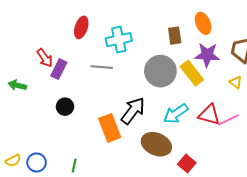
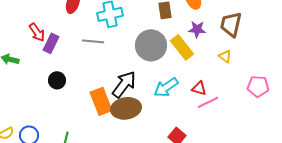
purple star: (207, 55) -> (197, 29), size x0.7
red triangle: (209, 115) -> (199, 88), size x0.7
pink line: (228, 120) -> (208, 102), moved
brown ellipse: (156, 144) -> (126, 108), moved, turned -32

